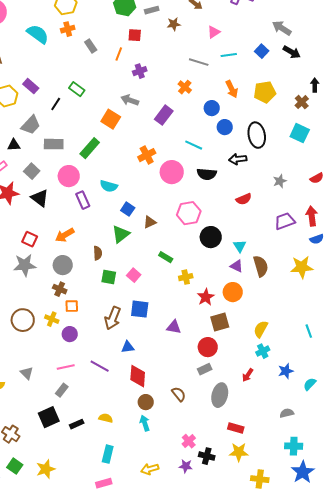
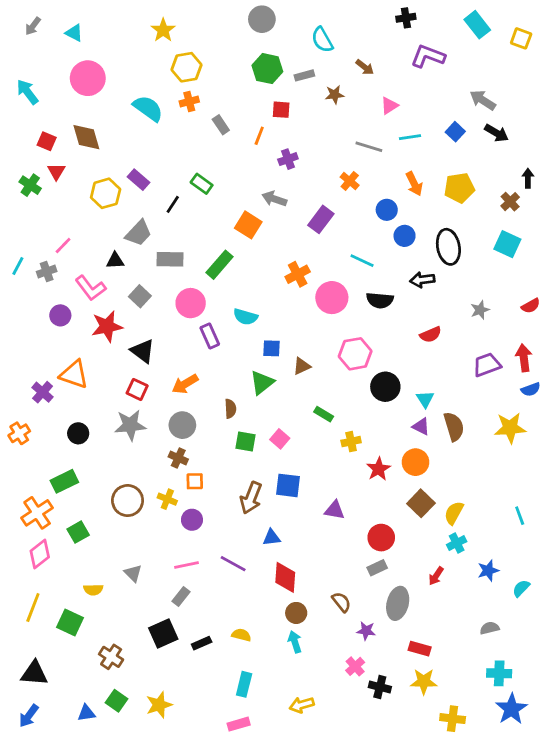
black triangle: (40, 198) -> (143, 351), moved
blue square: (128, 209) -> (272, 348), turned -32
brown square: (220, 322) -> (421, 503), moved, turned -30
purple star: (186, 466) -> (366, 631), moved

